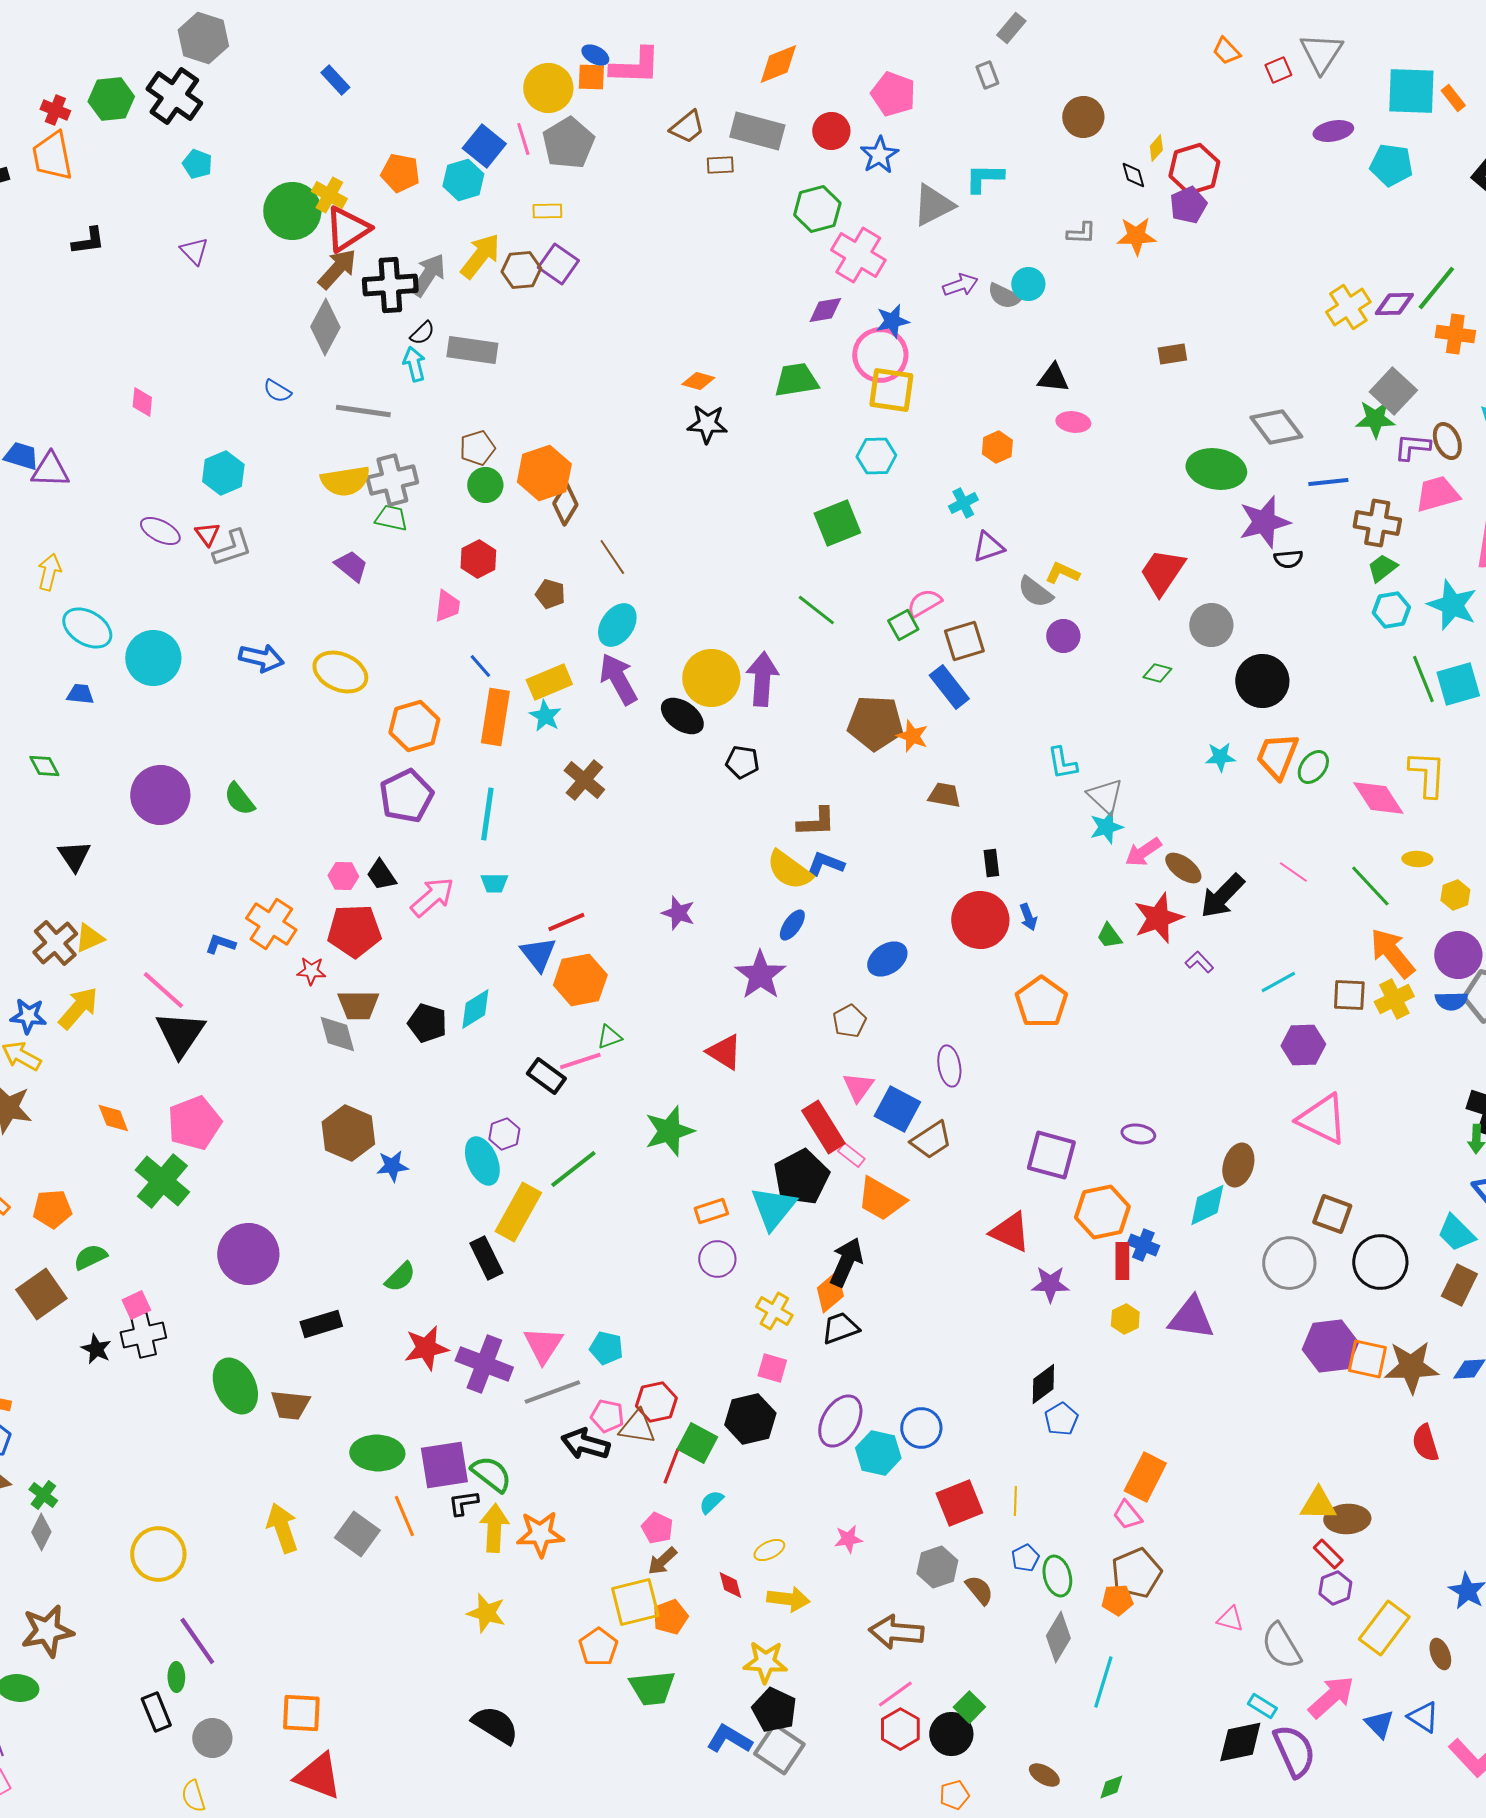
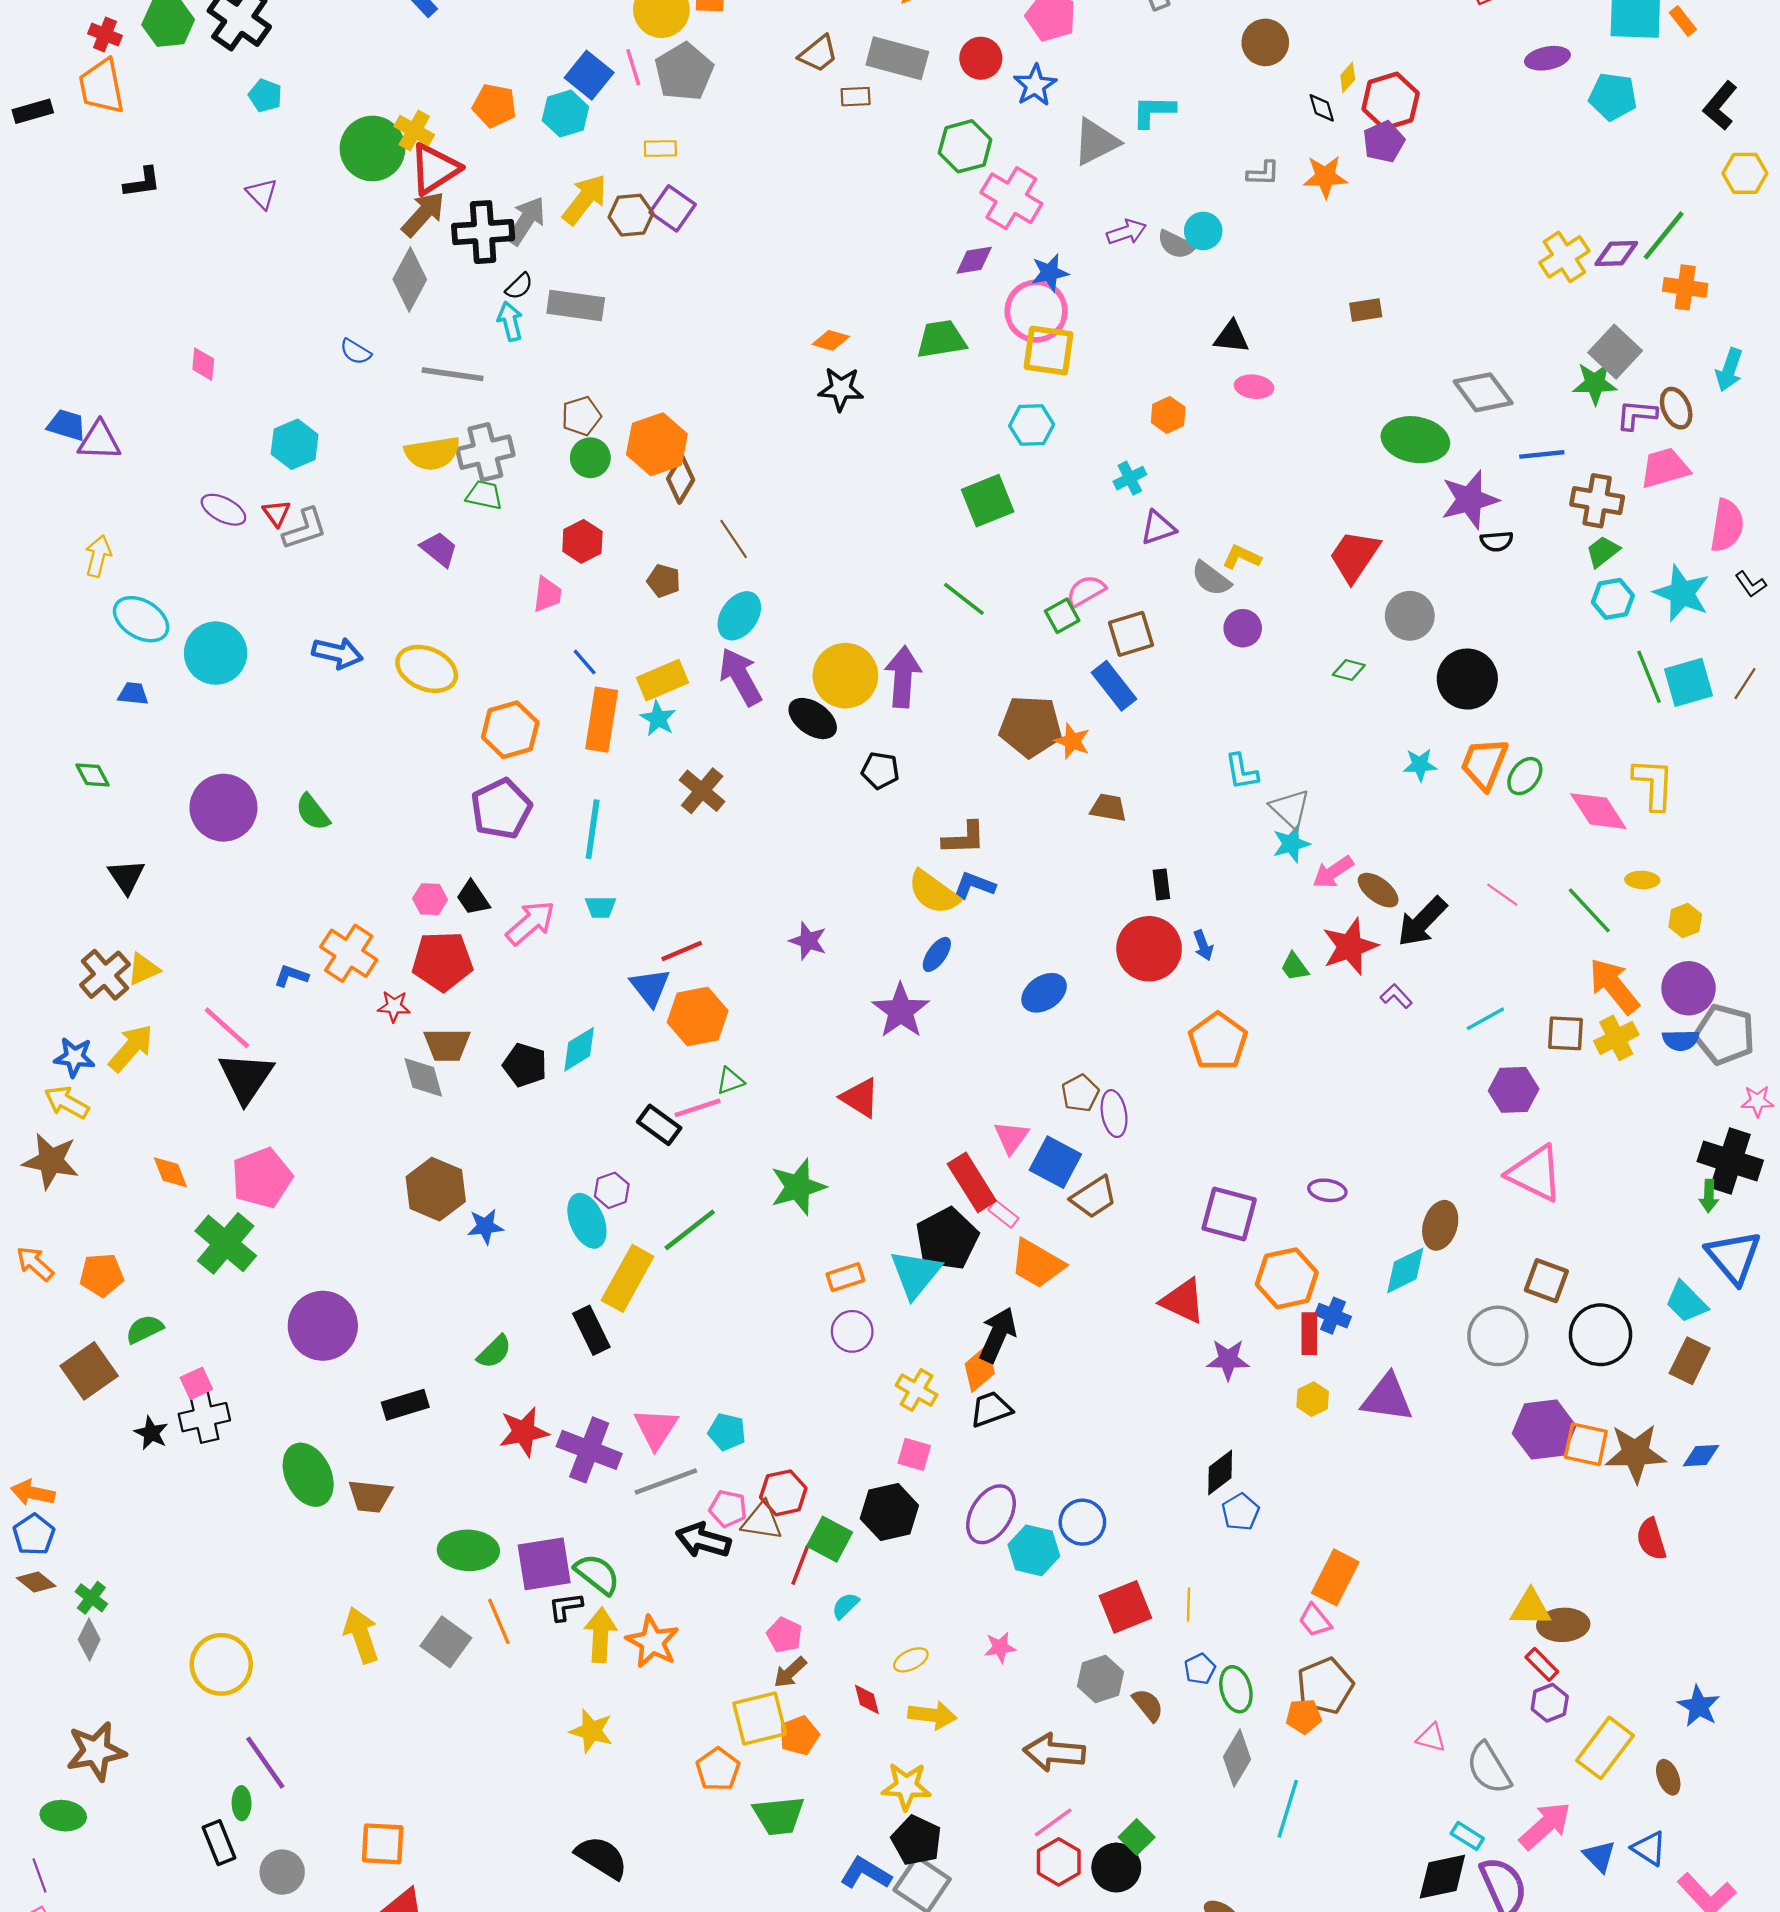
brown pentagon: (849, 1021) -> (1080, 1093), moved
orange star: (540, 1534) -> (652, 1642), turned 30

